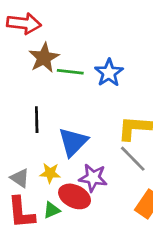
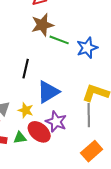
gray line: (133, 159) -> (89, 115), turned 30

